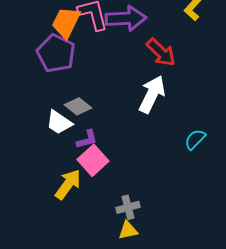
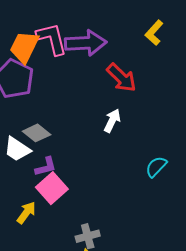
white arrow: (152, 94) -> (112, 121), size x0.6
yellow arrow: (68, 184) -> (26, 213), size x0.7

